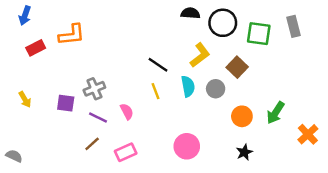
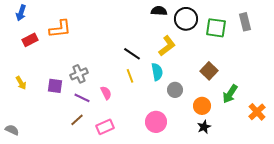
brown square: (237, 67) -> (209, 71), moved
gray circle: (216, 89) -> (175, 90), moved
orange circle: (242, 116) -> (202, 106), moved

